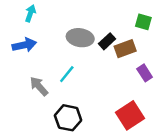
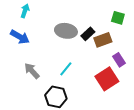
blue arrow: (24, 45) -> (20, 37), turned 42
cyan line: (67, 74) -> (66, 69), moved
red square: (130, 115) -> (107, 79), moved

